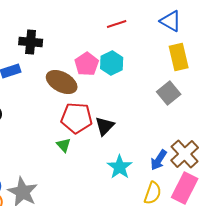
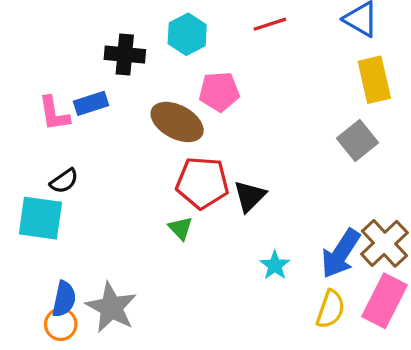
cyan hexagon: (112, 63) -> (187, 34), moved
pink pentagon: (87, 64) -> (219, 92), turned 30
blue arrow: (159, 160) -> (341, 253), size x1.4
cyan star: (120, 167) -> (275, 265), size x0.7

